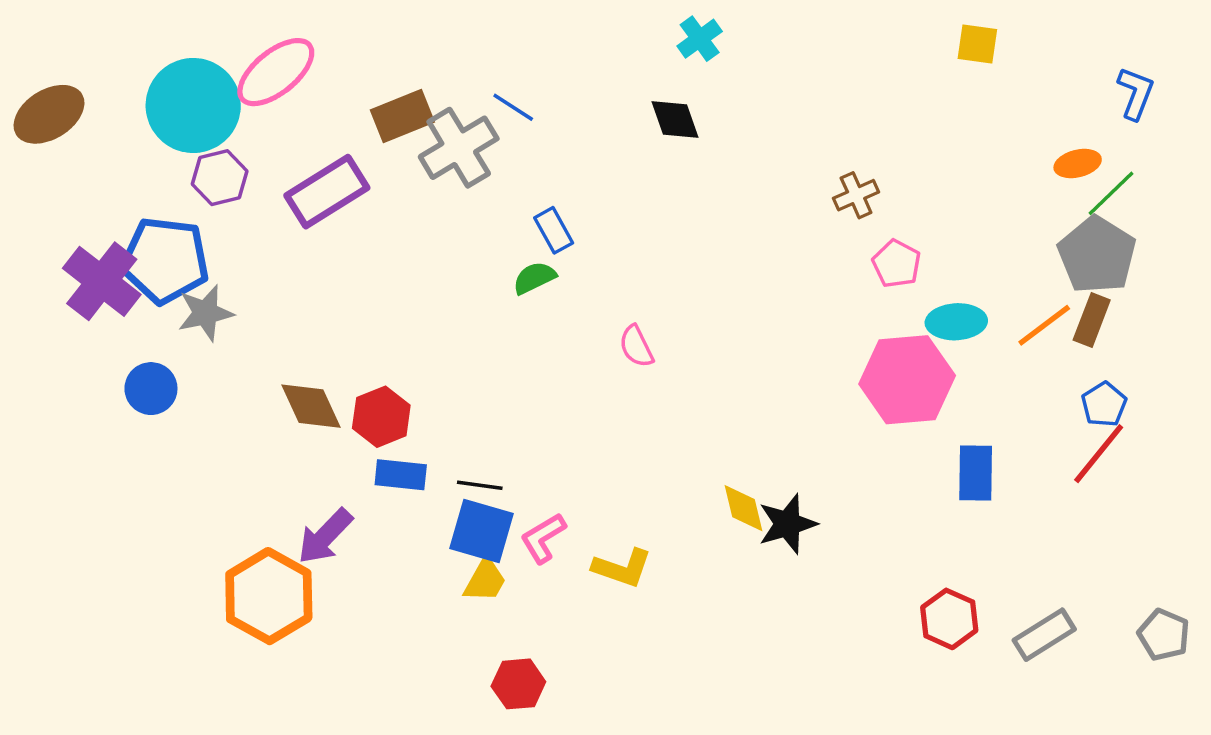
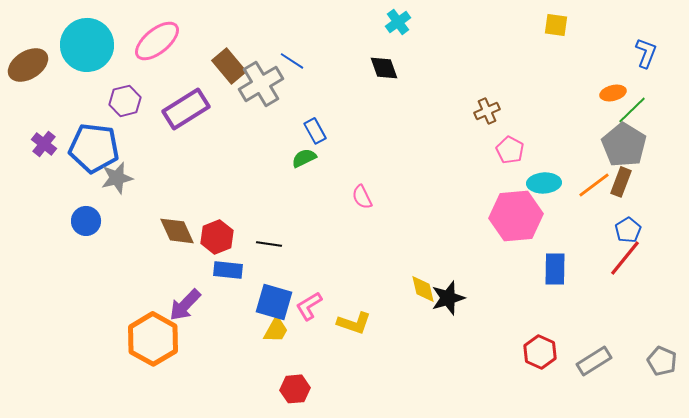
cyan circle: (193, 105) -> (87, 45), moved
brown rectangle: (402, 116) -> (229, 66), turned 72
purple cross: (102, 281) -> (44, 144), moved, size x0.6
black line: (480, 485) -> (269, 244), moved

